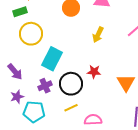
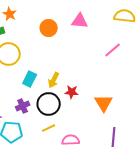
yellow arrow: (98, 35) -> (54, 80), moved
cyan rectangle: (52, 59) -> (30, 79), size x0.7

